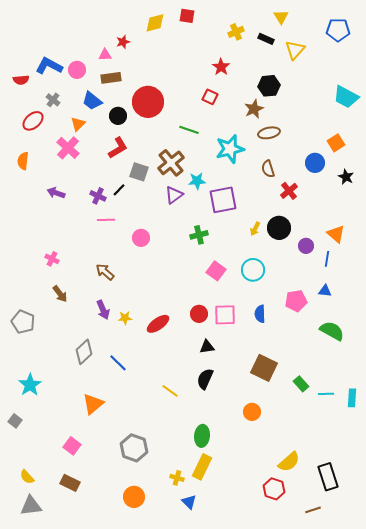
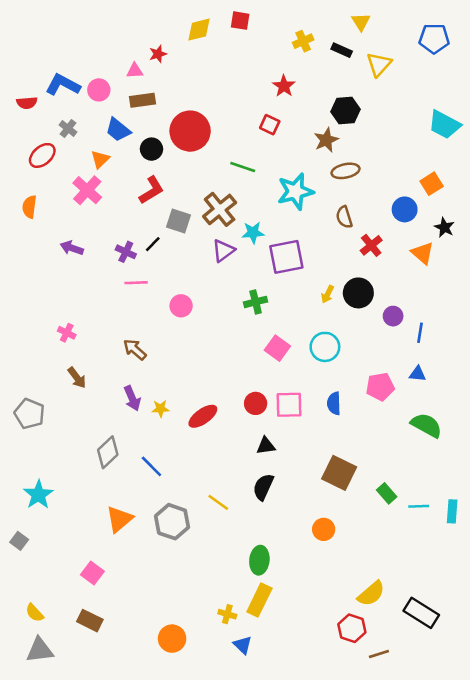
orange triangle: (336, 234) -> (423, 253), moved
gray hexagon: (134, 448) -> (172, 522), moved
black rectangle: (328, 477) -> (421, 613), turned -40
brown line: (313, 510) -> (379, 654), moved

